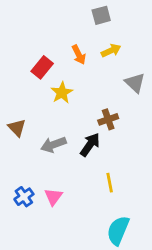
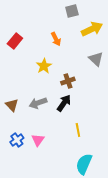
yellow arrow: (111, 51) -> (92, 29), moved, size x1.5
red rectangle: (42, 67) -> (15, 41), moved
brown cross: (108, 119) -> (68, 81), moved
brown triangle: (17, 128) -> (12, 105), moved

